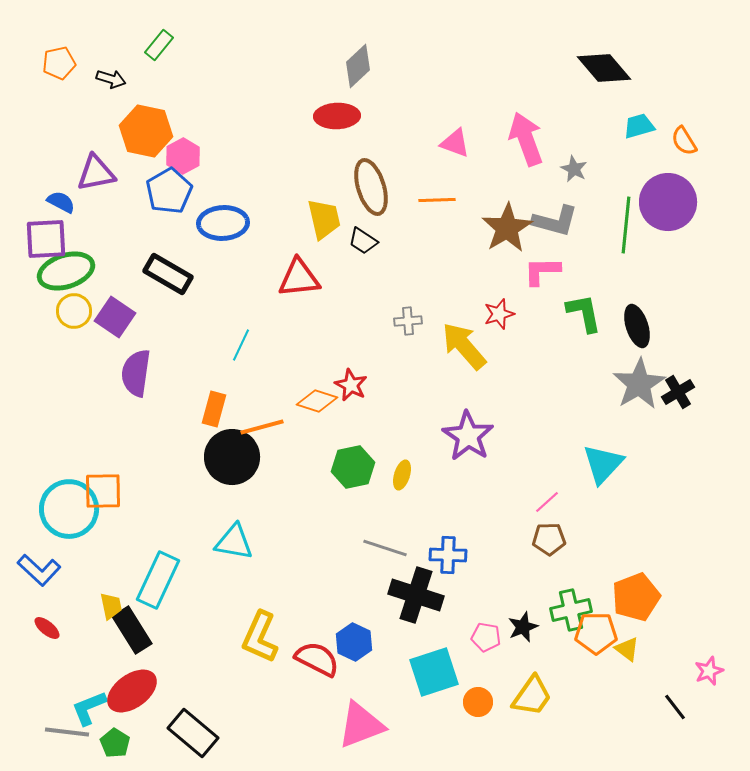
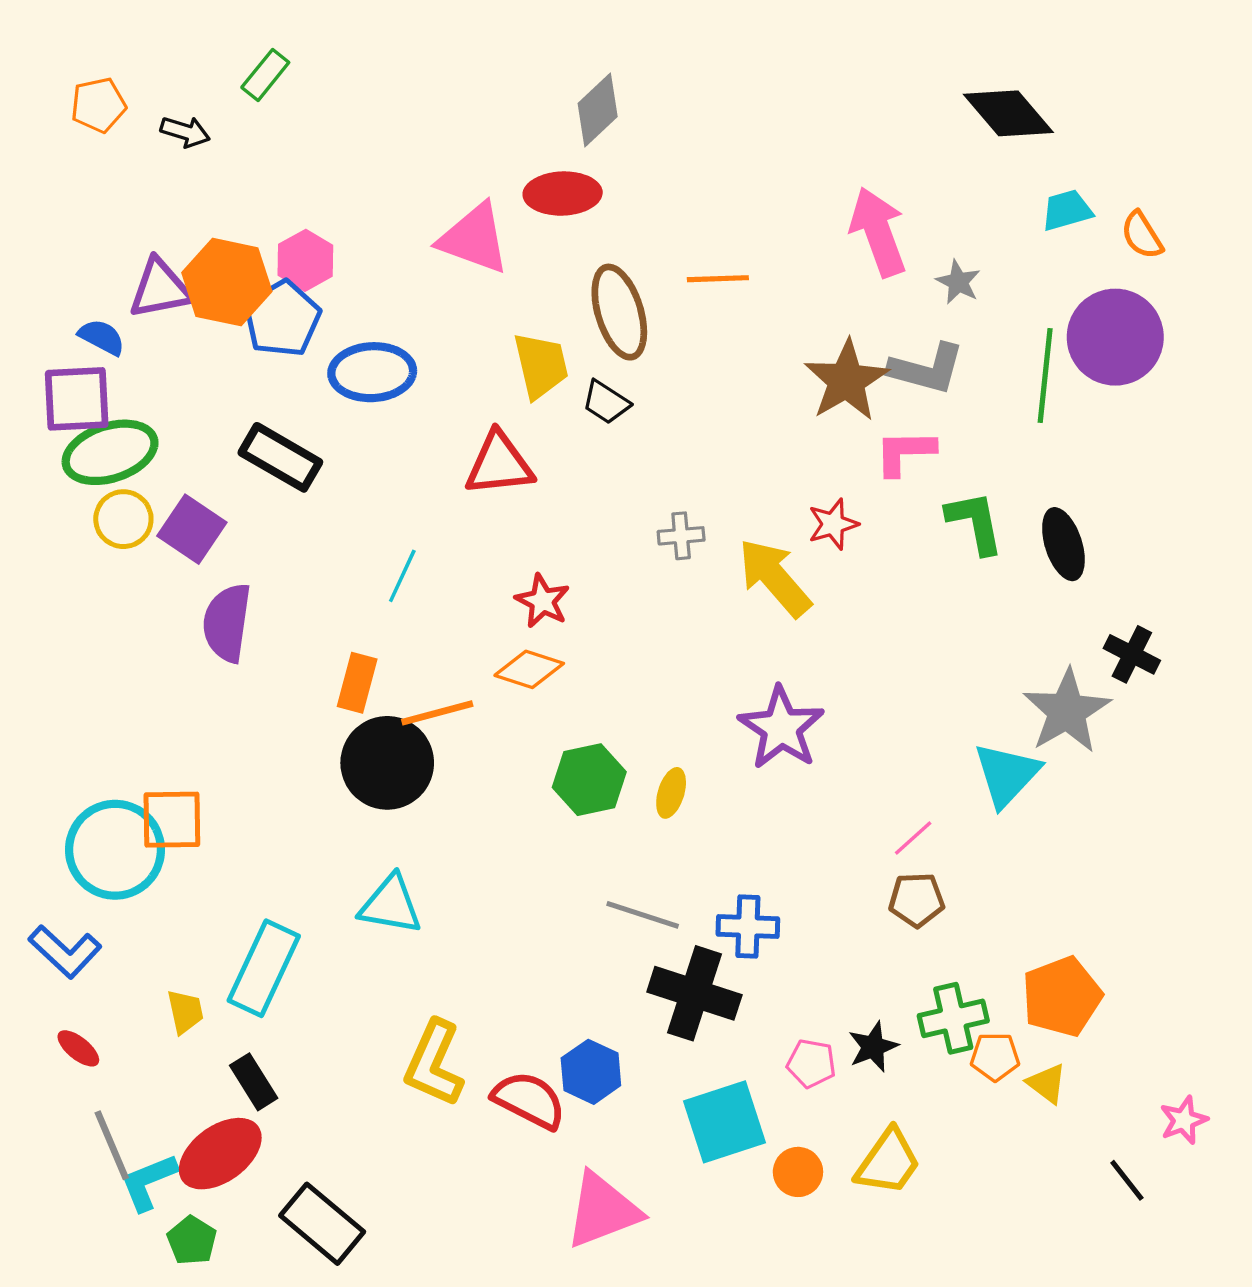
orange hexagon: (146, 131) -> (227, 282), moved
pink triangle: (455, 143) -> (474, 239), moved, size x1.5
orange line: (437, 200) -> (718, 279), moved
gray star: (639, 384) -> (1067, 711), moved
red star: (351, 385) -> (543, 601), moved
black cross: (678, 392) -> (1132, 654), turned -32
black rectangle: (132, 630) -> (254, 1082), moved, size x0.7
orange pentagon: (596, 633) -> (995, 1057), size x0.7
gray line: (67, 732) -> (112, 1145), moved, turned 60

